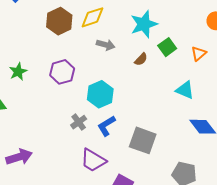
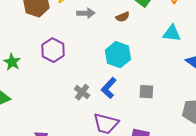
brown semicircle: (141, 59) -> (123, 17), turned 40
cyan hexagon: (100, 94) -> (118, 55), moved
gray square: (143, 140) -> (146, 92), size x0.6

